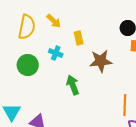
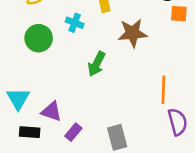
green arrow: (73, 85) -> (97, 64), turned -132

